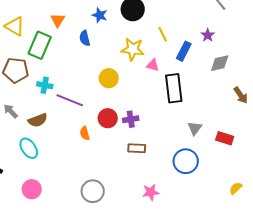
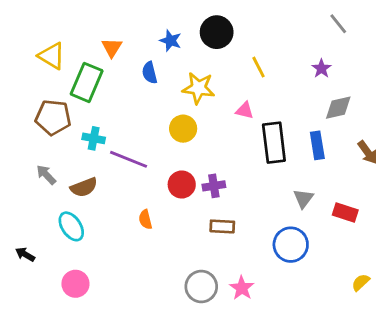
yellow star: (133, 49) -> (198, 88), moved
blue rectangle: (184, 51) -> (317, 145), moved, turned -36
orange semicircle: (85, 133) -> (145, 219), moved
gray circle: (93, 191) -> (201, 287), moved
pink star: (151, 192) -> (242, 288), turned -30

